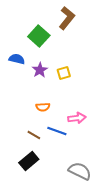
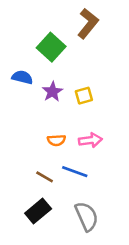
pink arrow: (77, 118) -> (90, 140), moved
gray semicircle: (80, 171) -> (87, 216), moved, turned 40

